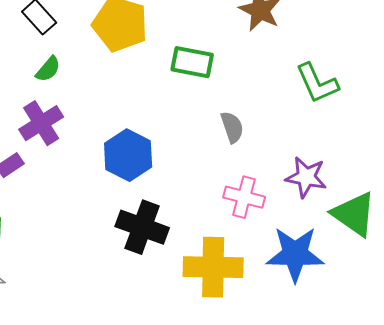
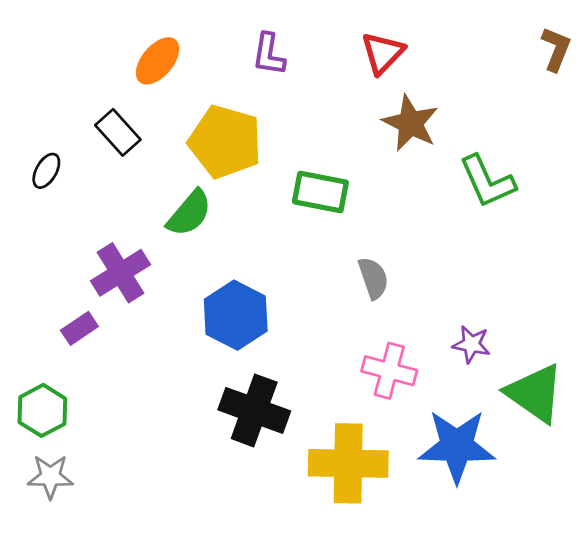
green semicircle: (48, 69) -> (189, 213), moved, size x1.4
green L-shape: (317, 83) -> (487, 181), moved
purple star: (306, 177) -> (471, 344), size x0.7

